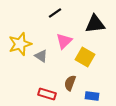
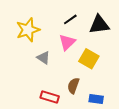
black line: (55, 13) -> (70, 19), moved
yellow star: (20, 44) -> (28, 30), moved

